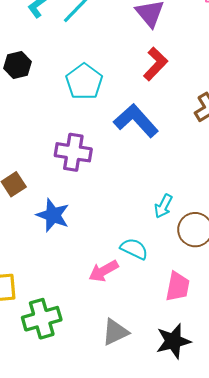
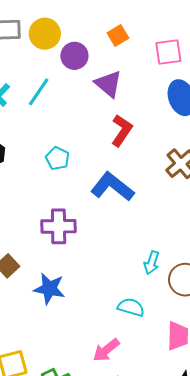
cyan pentagon: (84, 82) -> (58, 158), size x0.7
pink arrow: (103, 271) -> (106, 350), moved

